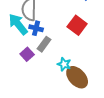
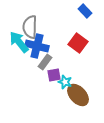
blue cross: (36, 28) -> (37, 46), size x1.6
purple square: (27, 54) -> (54, 75), moved, turned 32

